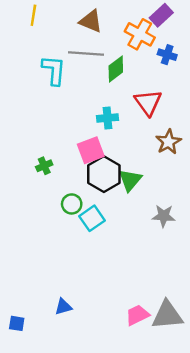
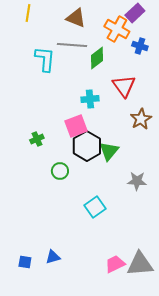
cyan square: (92, 218) -> (95, 207), moved
blue square: (17, 323) -> (25, 262), moved

